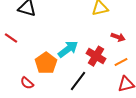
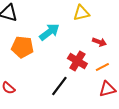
cyan arrow: (68, 49) -> (49, 32), moved
orange pentagon: (46, 63) -> (22, 47), moved, turned -30

